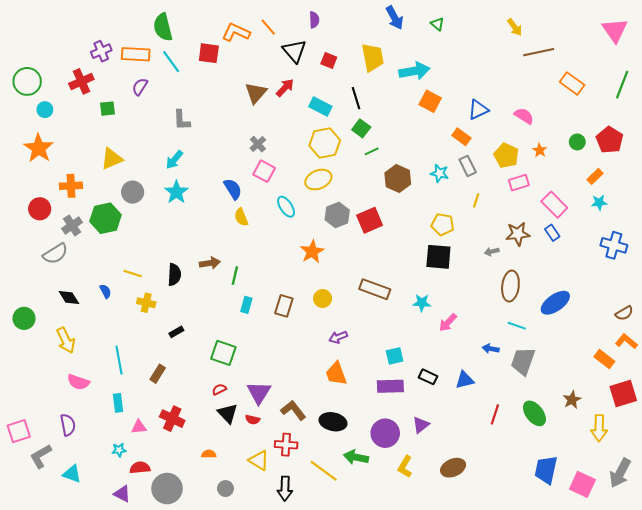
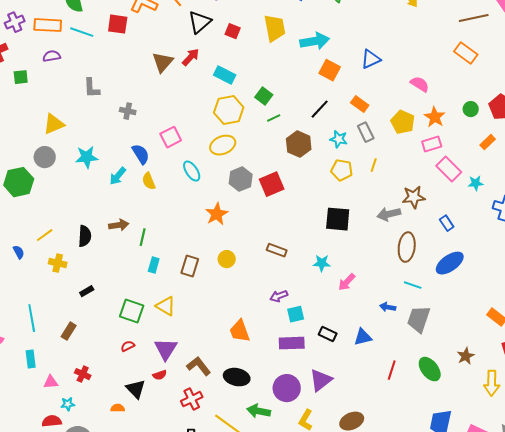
black triangle: (294, 51) -> (200, 22), turned 30
brown line: (539, 52) -> (474, 18), moved
cyan line: (171, 62) -> (82, 32), turned -35
purple semicircle: (140, 87) -> (52, 56), turned 48
black line: (356, 98) -> (320, 109), moved, turned 60
blue triangle: (478, 110) -> (371, 59), moved
gray cross: (258, 144) -> (128, 111), moved, turned -35
orange star: (540, 150) -> (435, 117), size x1.5
yellow triangle: (112, 159) -> (54, 124), moved
cyan arrow: (174, 160) -> (118, 176), moved
pink square: (264, 171) -> (171, 137), turned 35
pink rectangle: (519, 183) -> (432, 144), moved
cyan star: (176, 192) -> (87, 157), turned 30
cyan star: (599, 203) -> (476, 183), moved
yellow pentagon: (443, 224) -> (342, 170), moved
blue rectangle: (552, 233) -> (447, 223), moved
gray arrow: (492, 252) -> (389, 214), size x1.6
yellow line: (133, 273) -> (45, 235), turned -54
brown rectangle: (375, 289) -> (277, 250), size x0.7
purple arrow: (338, 337) -> (279, 296), moved
black triangle: (228, 413) -> (136, 389), moved
red cross: (172, 419) -> (83, 374), size x0.7
red semicircle: (253, 420) -> (160, 375), turned -32
purple triangle: (421, 425) -> (321, 380), size x1.4
red cross: (286, 445) -> (192, 399), turned -30
cyan star: (119, 450) -> (68, 404), moved
yellow triangle: (259, 460) -> (166, 306), moved

